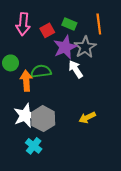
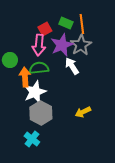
pink arrow: (23, 24) -> (39, 45), moved
orange line: (99, 24) -> (82, 24), moved
white star: (25, 115) -> (35, 92), moved

